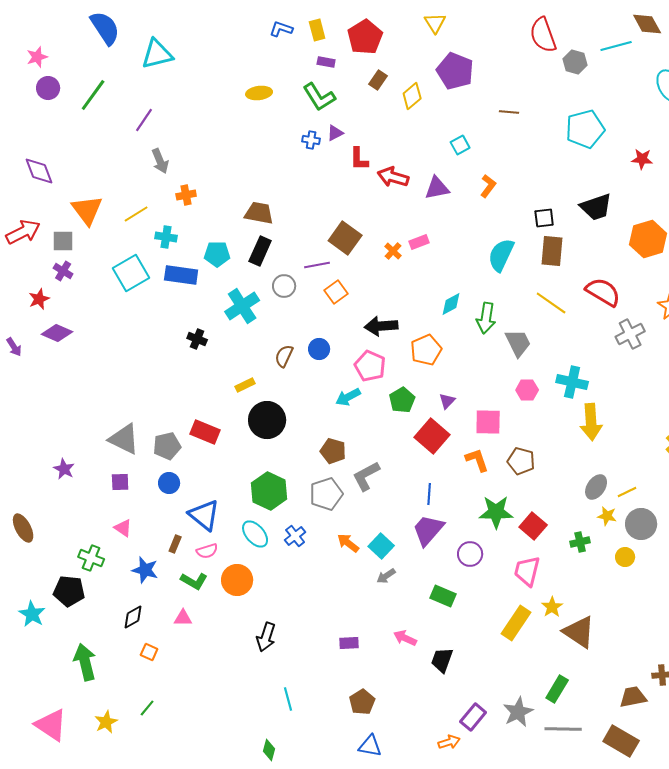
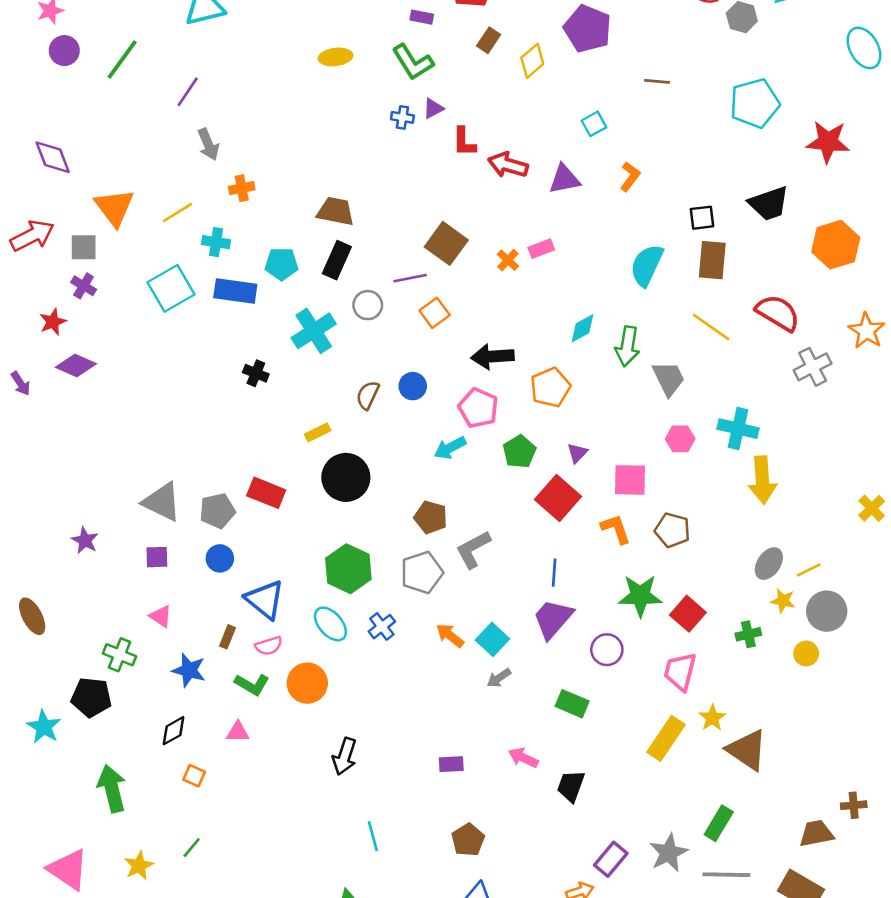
red star: (642, 159) -> (828, 142), size x1.6

